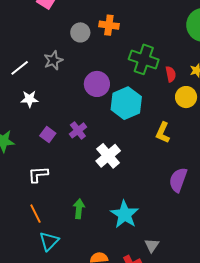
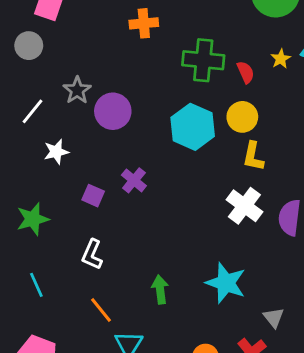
gray circle: (80, 32) -> (29, 46), moved
purple circle: (97, 84) -> (113, 111), moved
yellow circle: (186, 97) -> (242, 117), moved
white cross: (108, 156) -> (244, 206), moved
white L-shape: (38, 174) -> (92, 254), turned -50

